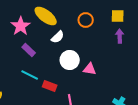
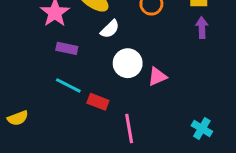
purple rectangle: (29, 50) -> (67, 48), turned -32
pink triangle: (90, 69) -> (157, 77), turned -32

